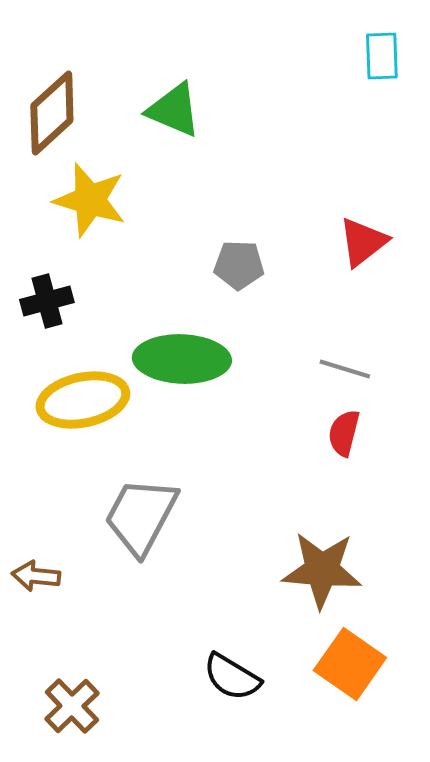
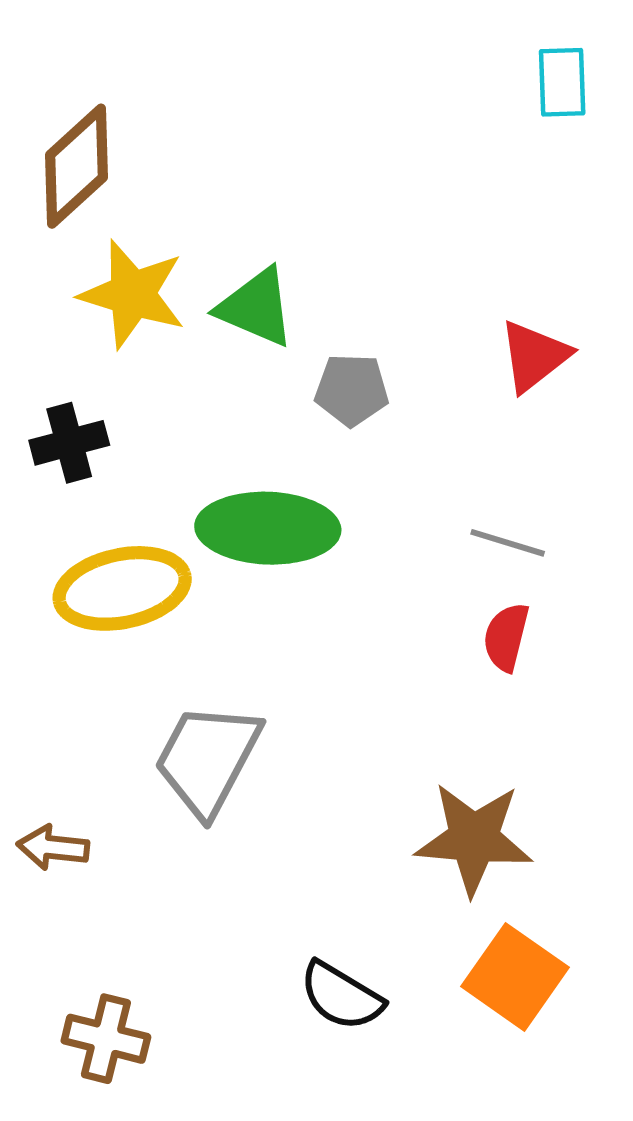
green triangle: (174, 110) -> (256, 307), moved
brown cross: (72, 706) -> (106, 1039), turned -32

